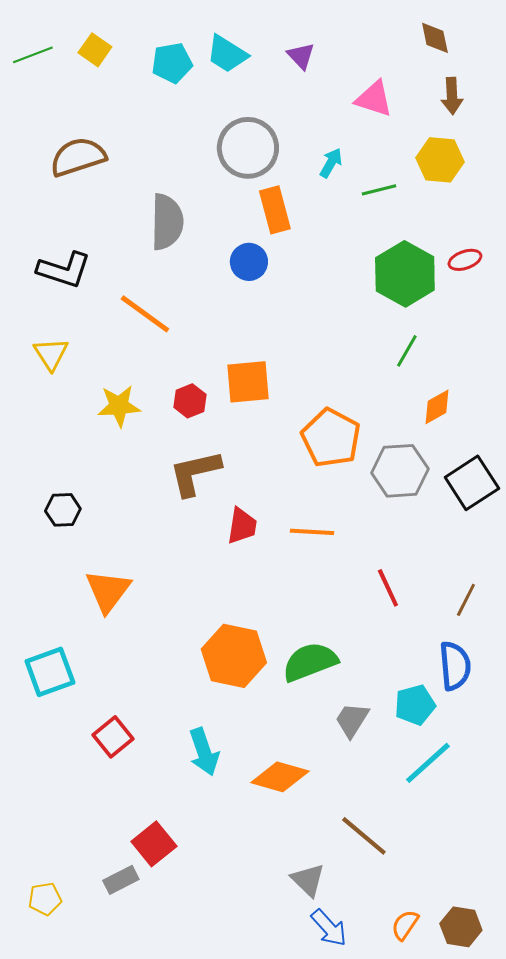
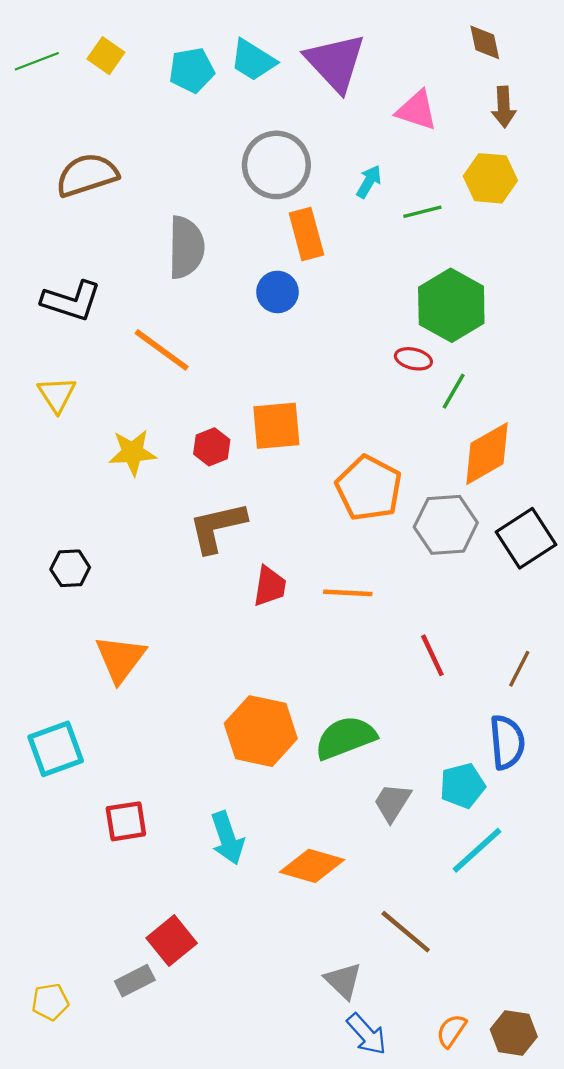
purple triangle: (301, 56) -> (335, 62), size x2.0
red ellipse: (465, 260) -> (413, 359), moved, turned 32
orange diamond: (437, 407) -> (487, 454), size x1.6
red square: (113, 737) -> (126, 821), turned 30

